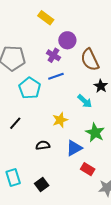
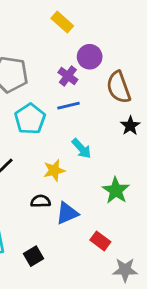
cyan arrow: (85, 101) -> (82, 148), moved
yellow star: (60, 120) -> (54, 170), moved
blue triangle: (74, 148) -> (67, 213), moved

